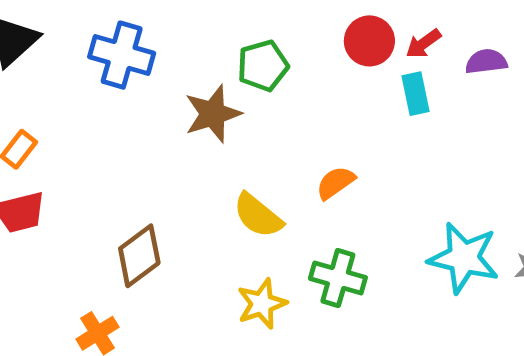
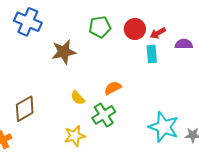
green pentagon: (263, 66) -> (100, 27), moved
yellow semicircle: (258, 216) -> (78, 98), size x0.7
green cross: (338, 278) -> (104, 115), moved, turned 35

